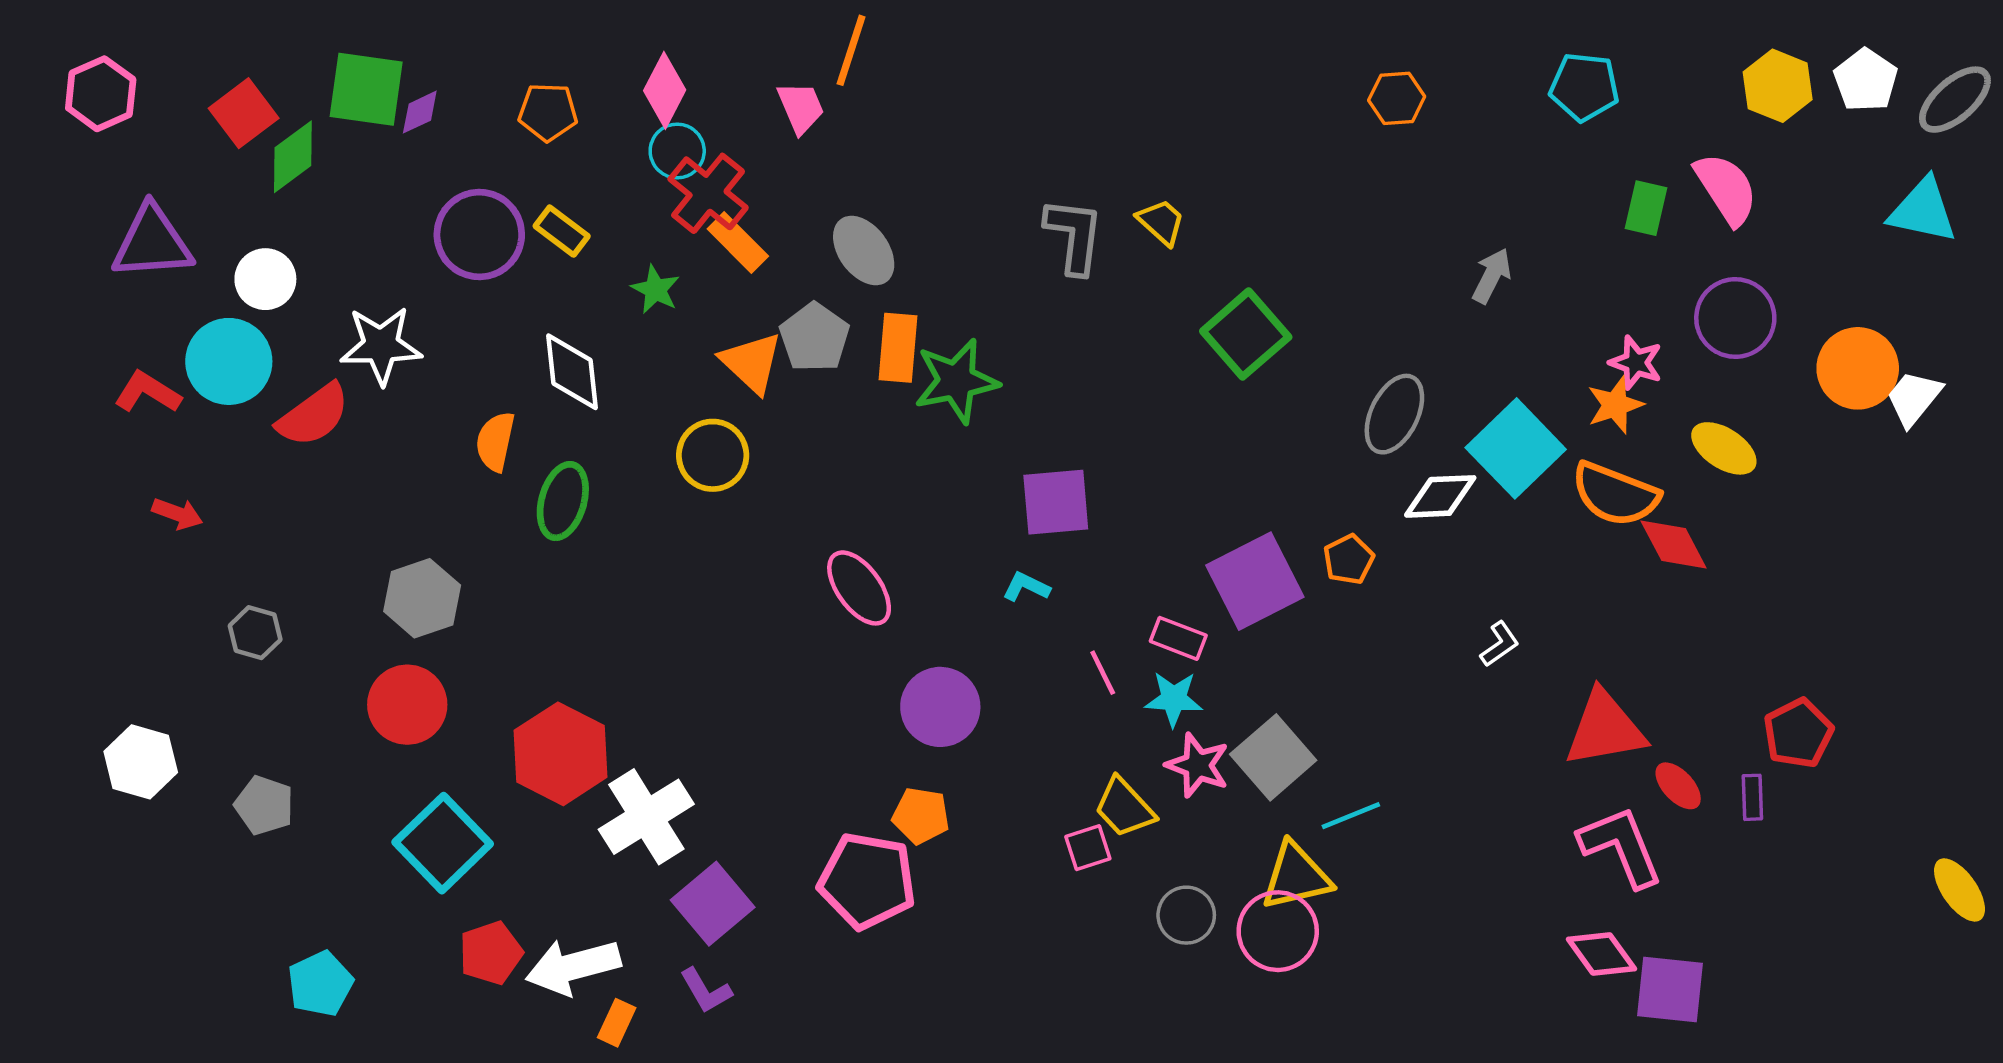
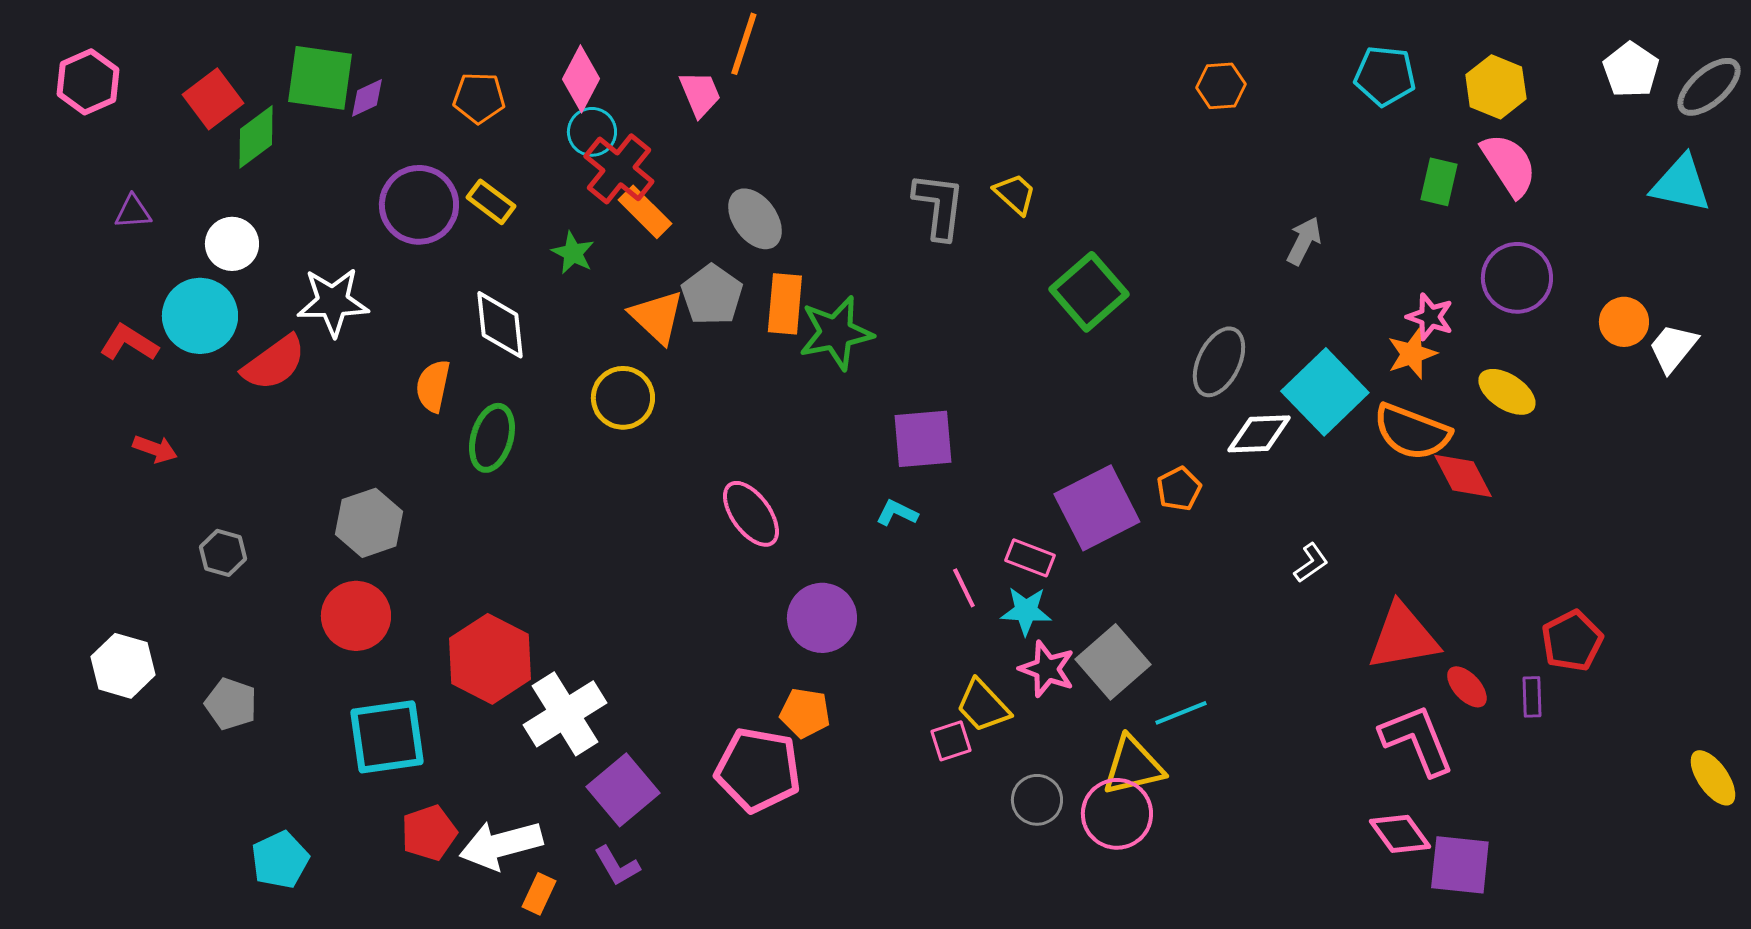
yellow hexagon: (1778, 86) -> (1496, 87), moved
purple triangle: (152, 243) -> (133, 212), size x0.5
orange circle: (1858, 368) -> (1624, 322), size x0.7
cyan square: (443, 843) -> (387, 737), turned 36

